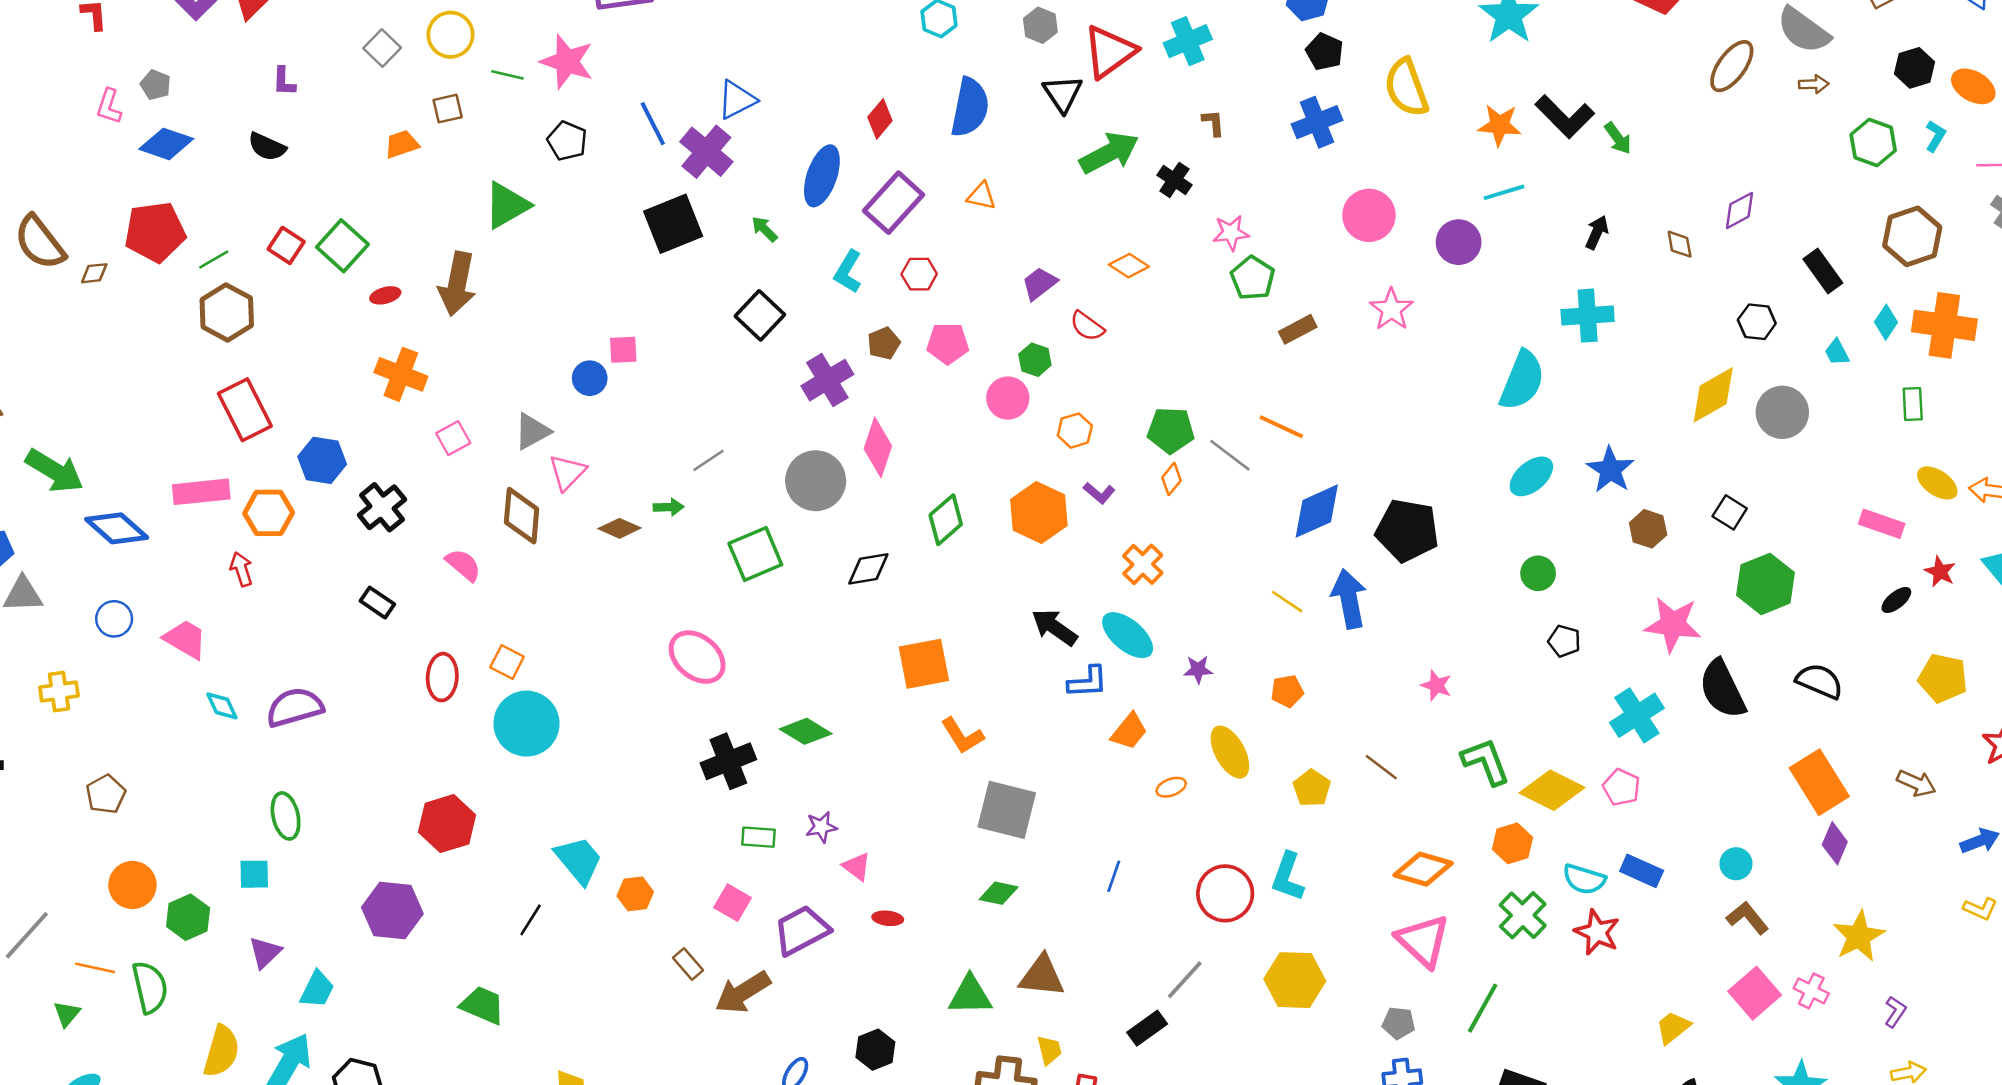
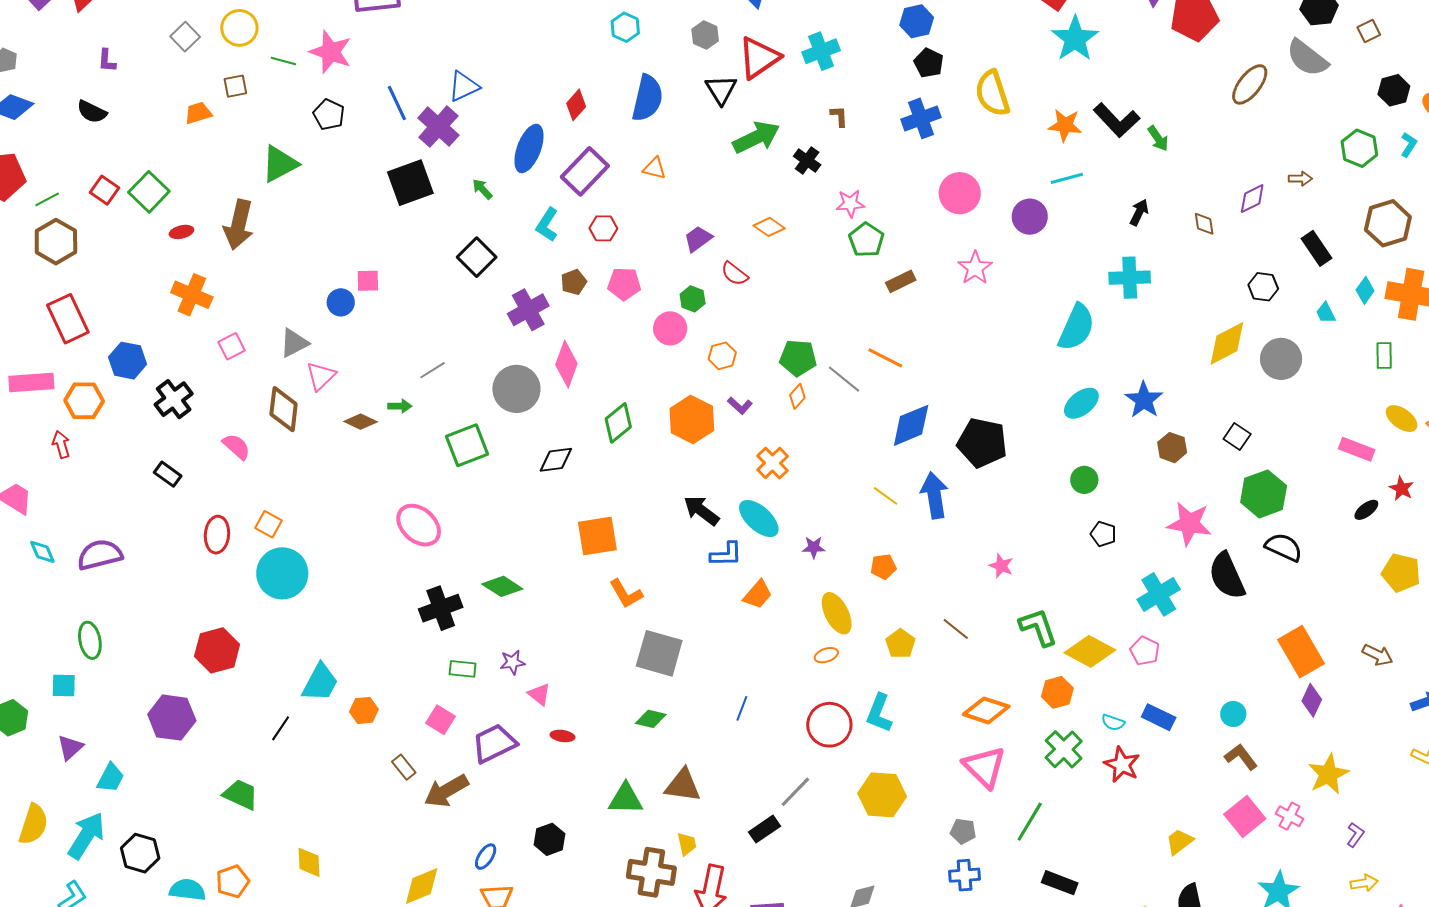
brown arrow: (1814, 84) -> (1300, 179), moved
black semicircle: (1820, 681) -> (1284, 547), moved
orange ellipse: (1171, 787) -> (826, 655), moved
cyan trapezoid: (579, 860) -> (320, 683), turned 66
cyan semicircle: (1584, 879) -> (1113, 722), size x0.7

